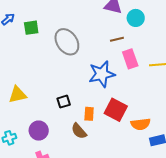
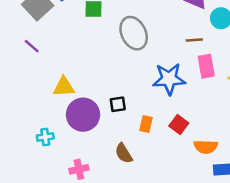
red square: (116, 110) -> (179, 125), size x0.7
purple circle: (39, 131) -> (83, 115), moved, size x1.4
brown semicircle: (79, 131) -> (124, 153), moved

